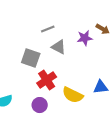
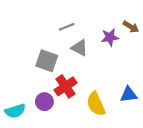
yellow semicircle: (73, 95) -> (96, 104), turned 40
purple circle: (40, 105) -> (44, 102), moved

